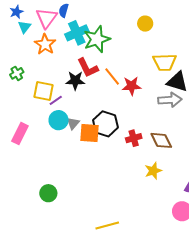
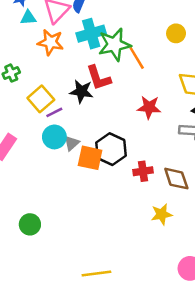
cyan triangle: (25, 27) -> (28, 18), turned 40
orange star: (45, 44) -> (51, 42), turned -30
orange line: (112, 76) -> (137, 58), moved
yellow square: (43, 91) -> (41, 99), turned 30

